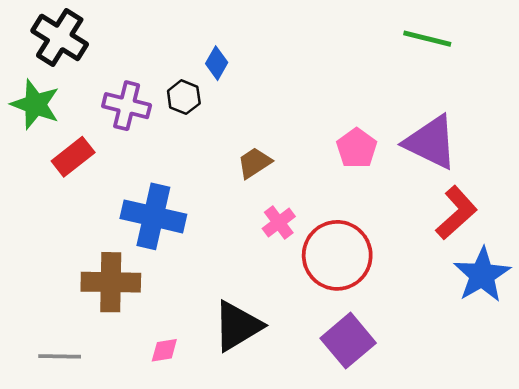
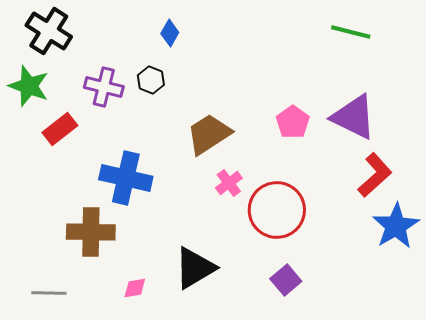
blue diamond: (217, 63) -> (170, 33), moved
brown trapezoid: (254, 163) -> (209, 134), size x1.6
purple square: (348, 341) -> (286, 280), size x0.7

